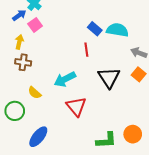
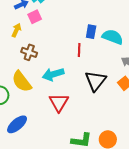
blue rectangle: (95, 29) -> (91, 32), turned 48
brown cross: (23, 62) -> (29, 52), moved
yellow semicircle: (35, 93) -> (22, 82), size x1.6

